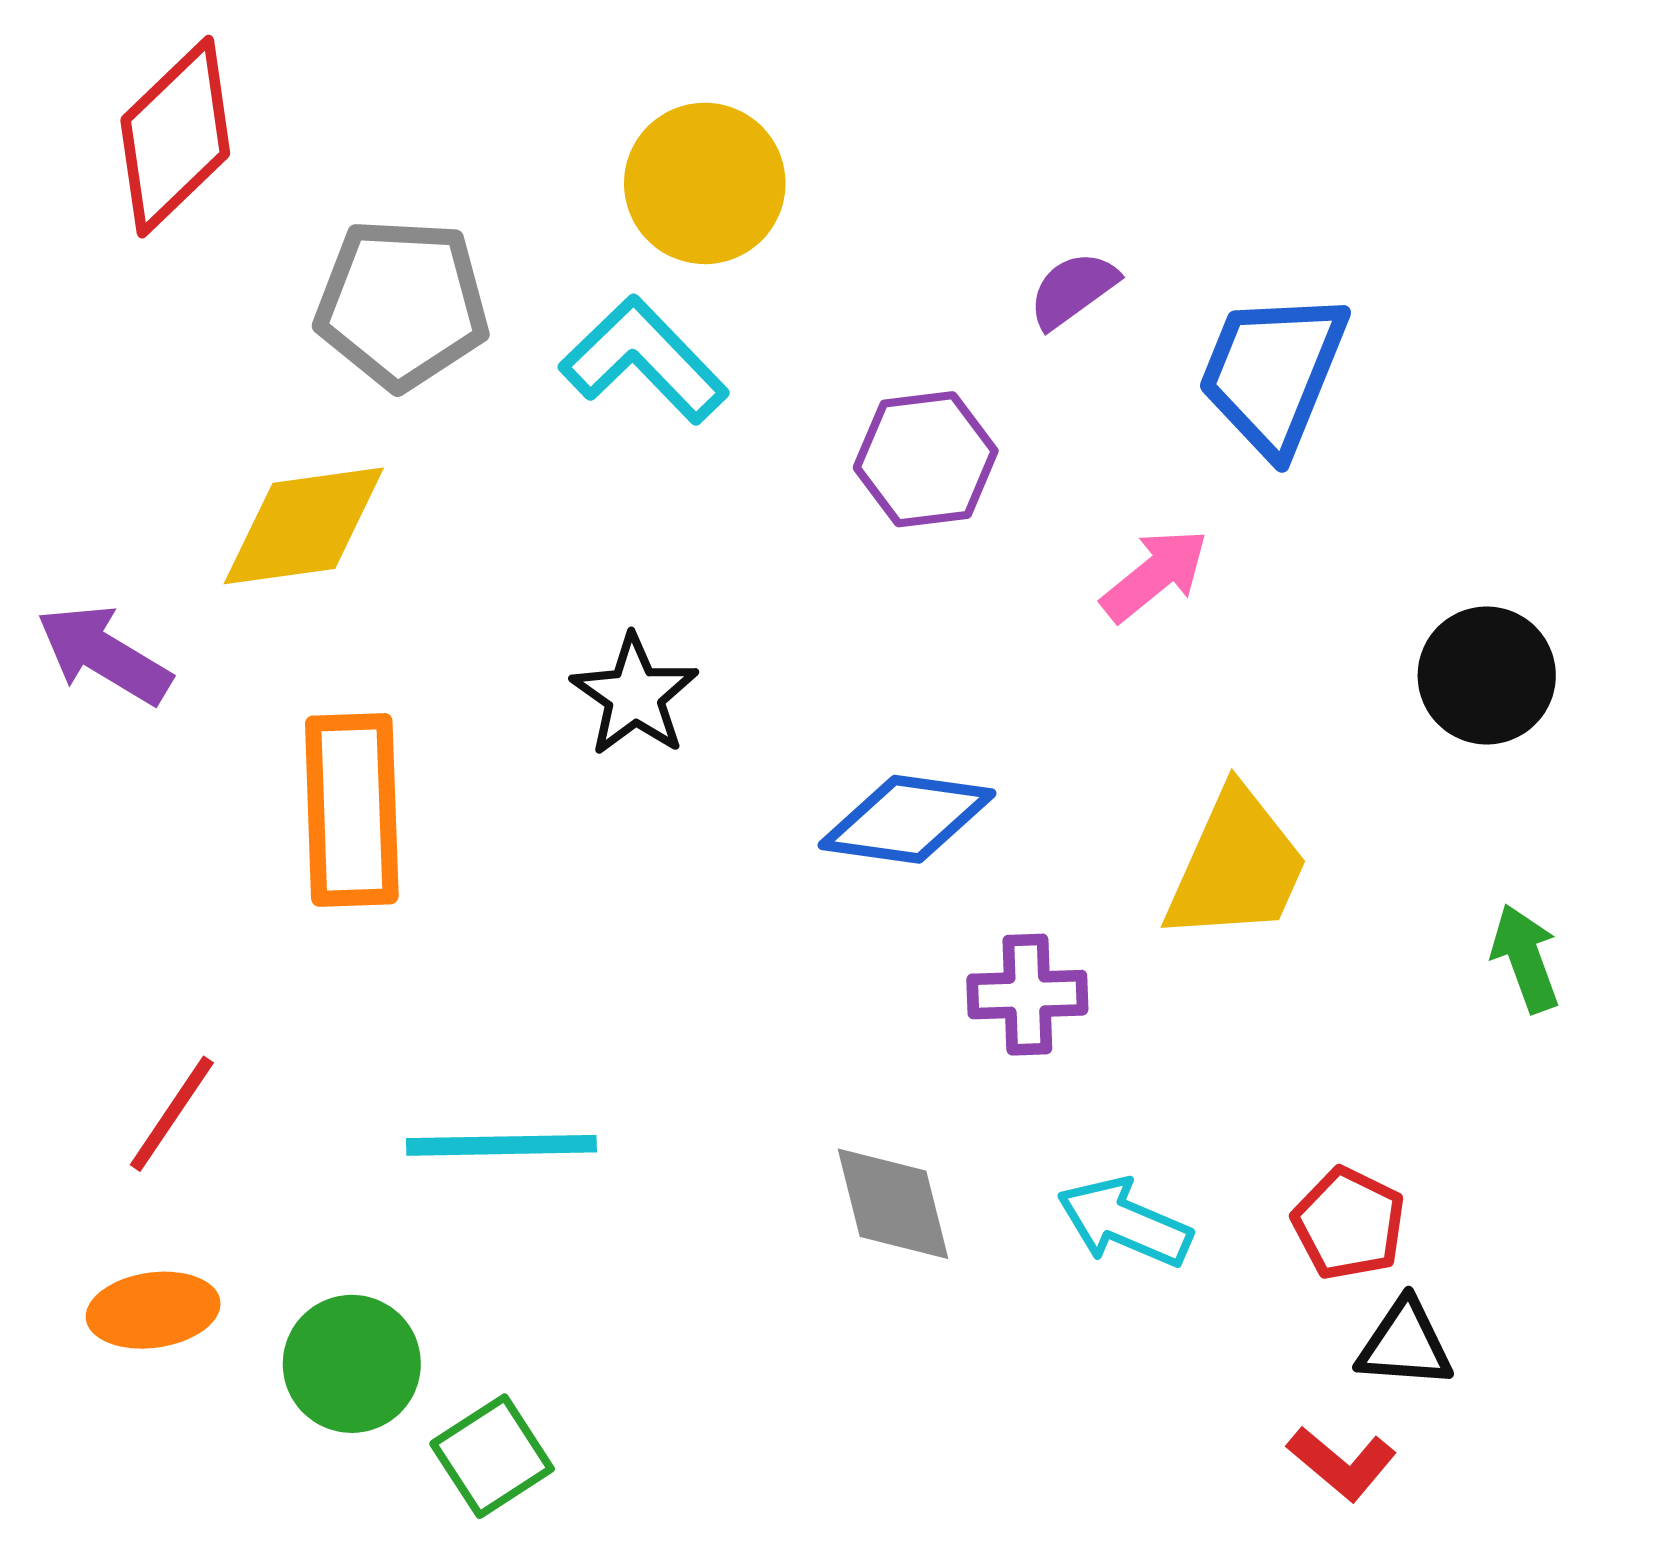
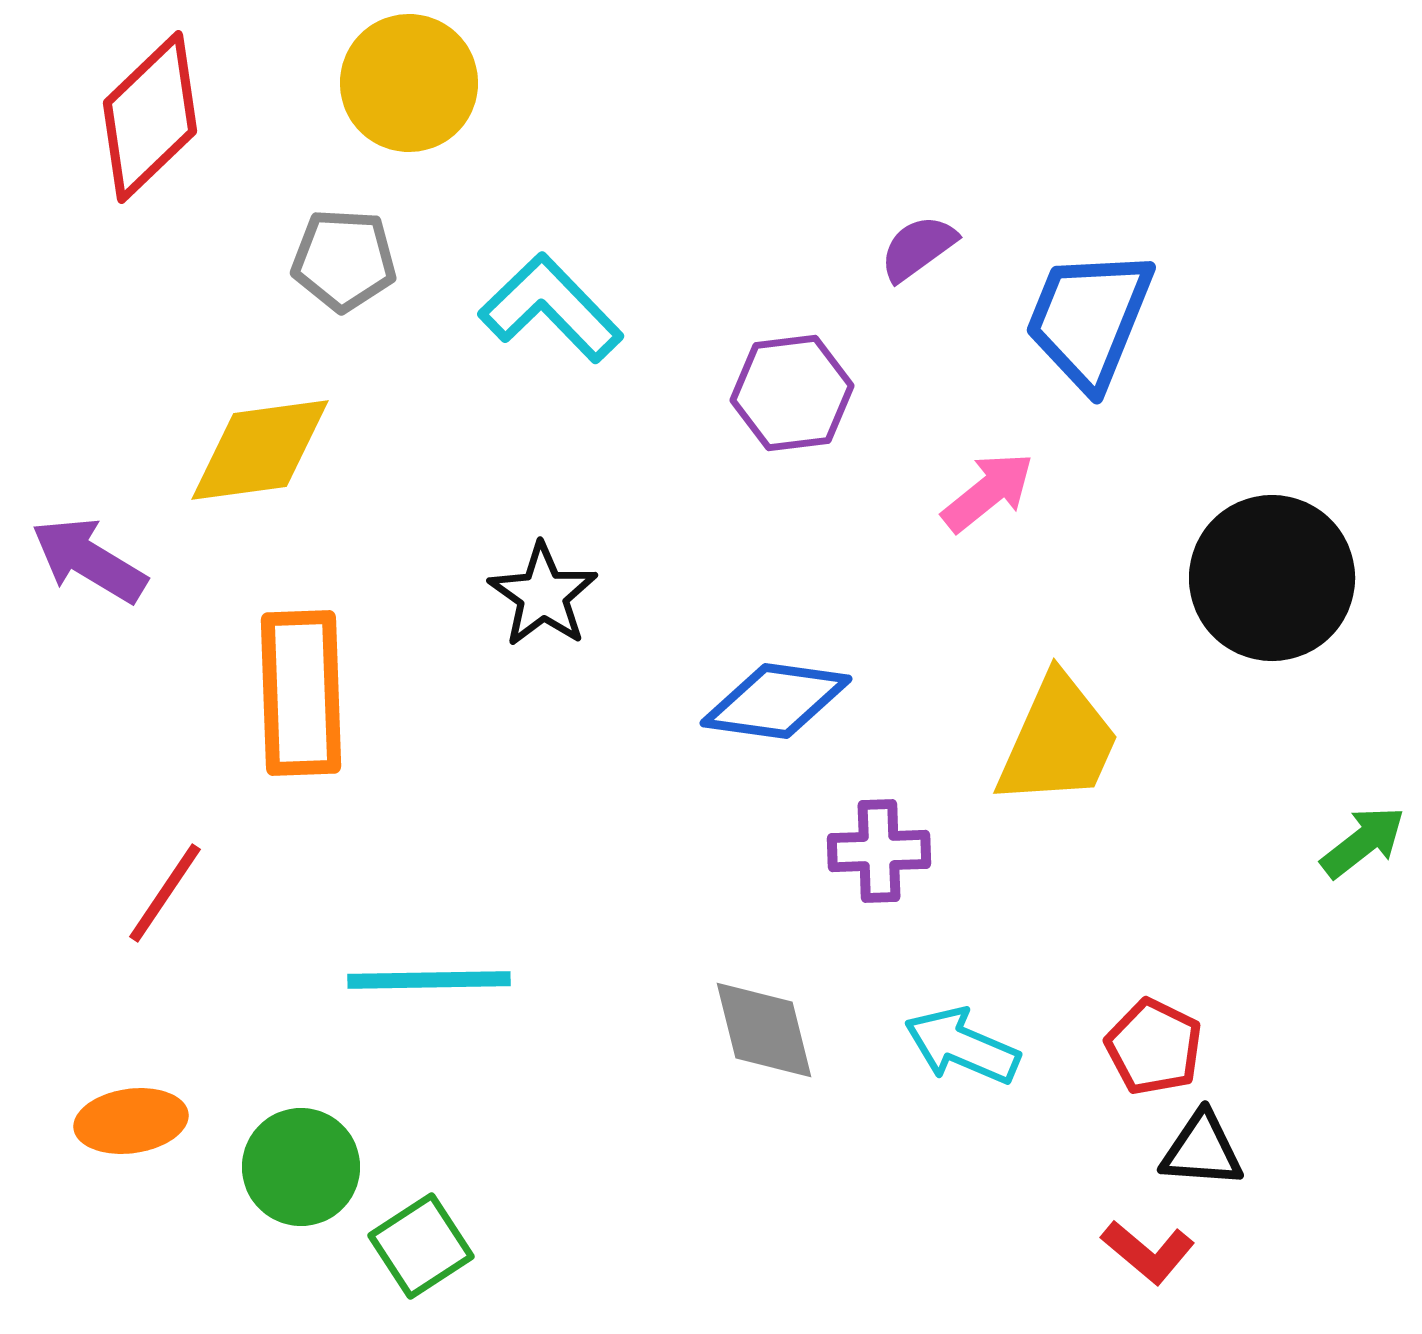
yellow circle: (705, 183) -> (409, 83), moved
gray pentagon: (402, 304) -> (344, 260), size x0.7
black circle: (1487, 675) -> (1272, 578), size x1.4
green arrow: (1525, 958) -> (1363, 842), moved, turned 72
red line: (172, 1114) -> (165, 893), moved

